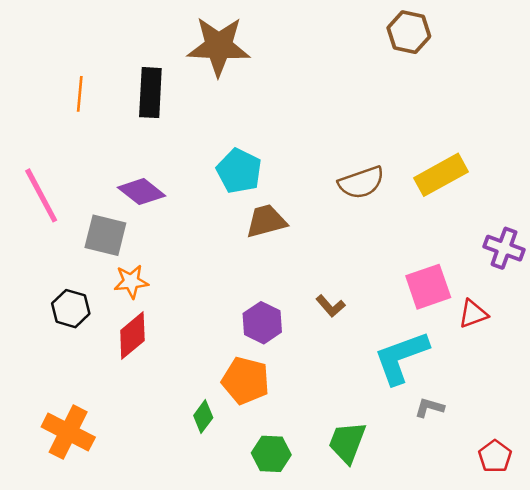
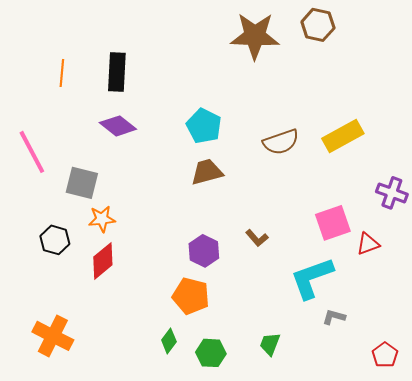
brown star: (219, 46) -> (255, 36), moved
cyan pentagon: (239, 171) -> (204, 126), moved
purple diamond: (141, 192) -> (118, 126), moved
green diamond: (203, 417) -> (169, 341), moved
green trapezoid: (347, 442) -> (270, 344), size x0.7

